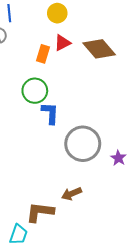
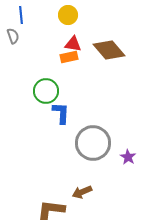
red triangle: (62, 43) -> (73, 44), turned 36
orange rectangle: (43, 54) -> (69, 57), moved, turned 60

